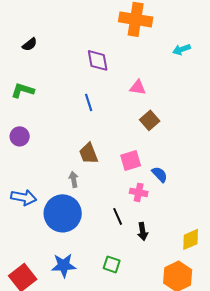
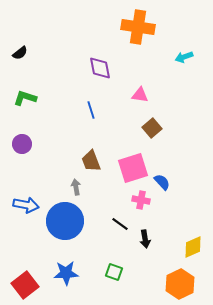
black semicircle: (30, 44) -> (20, 53), moved
pink square: (131, 160) -> (133, 168), size x1.4
black line: (118, 216) -> (120, 224), turned -30

